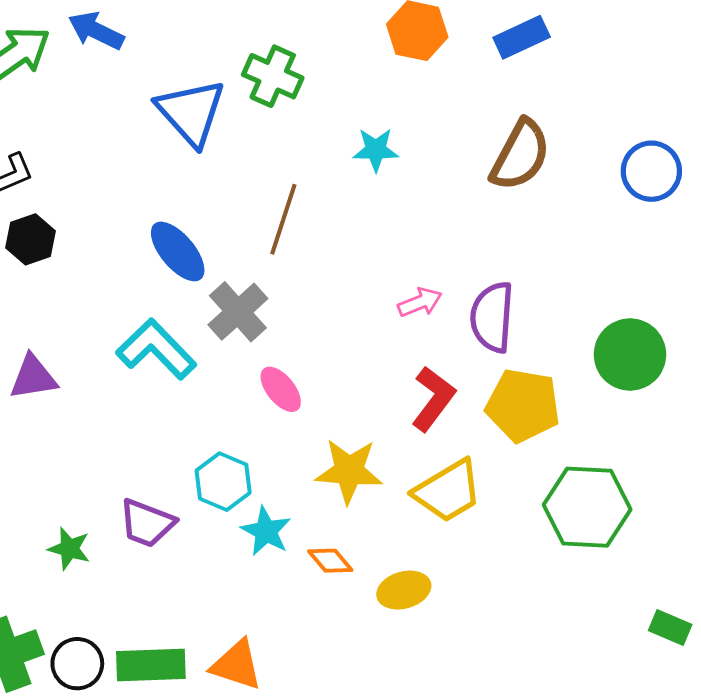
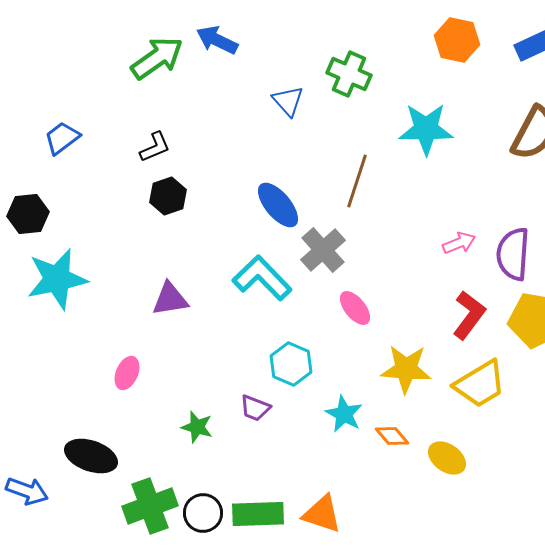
blue triangle: (191, 112) -> (288, 101), size x0.6
cyan star: (376, 150) -> (426, 129), size x1.6
cyan hexagon: (223, 482) -> (291, 364), moved
purple trapezoid: (147, 523) -> (255, 408), size x0.7
yellow ellipse: (404, 590) -> (447, 458), turned 51

